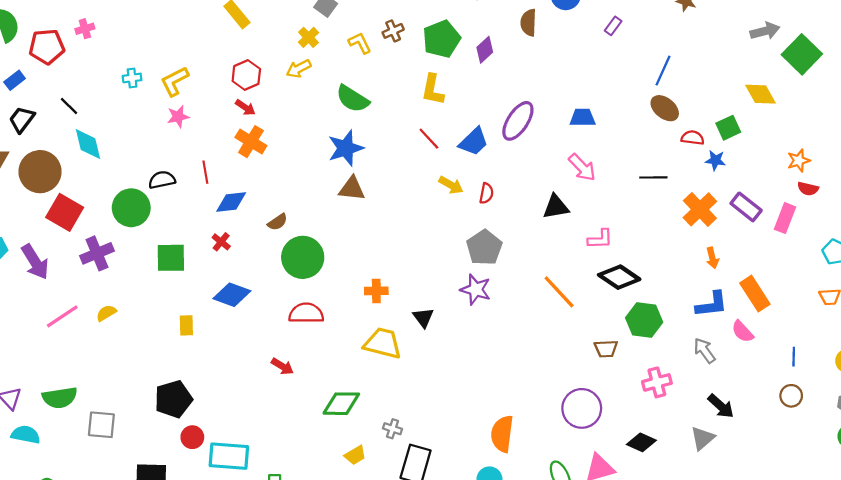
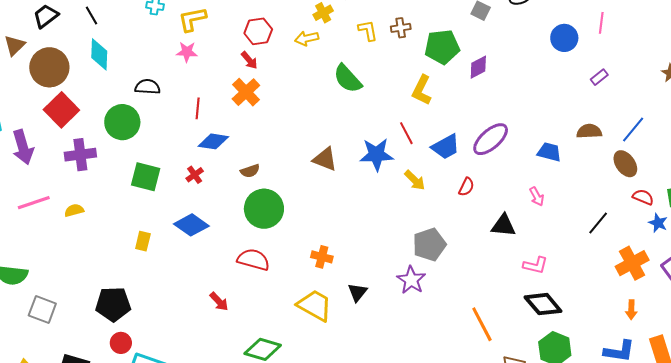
brown semicircle: (528, 23) -> (589, 131), moved, turned 70
blue star: (346, 148) -> (376, 155), moved
pink arrow: (582, 167) -> (537, 197), size x0.7
black line: (653, 177) -> (598, 223), turned -65
black semicircle: (162, 180) -> (147, 87), moved
red semicircle: (486, 193) -> (466, 187), moved
orange line: (559, 292) -> (482, 324), moved

